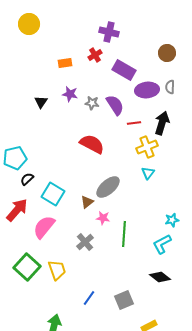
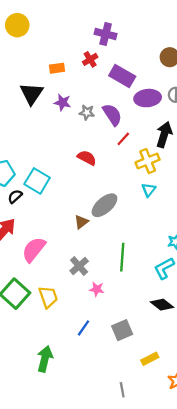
black triangle: (41, 102) -> (32, 94), moved, size x1.6
red line: (134, 123) -> (123, 139), moved, turned -40
red semicircle: (92, 144) -> (87, 158), size x0.7
cyan square: (53, 194) -> (37, 181), moved
pink star: (103, 218) -> (97, 289), moved

